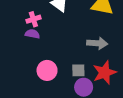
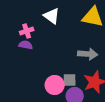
pink circle: (47, 70) -> (55, 85), moved

